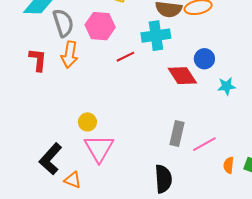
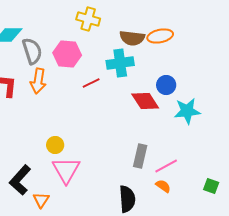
cyan star: (227, 86) -> (187, 111), size x1.5
orange semicircle: (229, 165) -> (163, 186), moved, turned 119
orange triangle: (73, 180) -> (41, 200), turned 42

